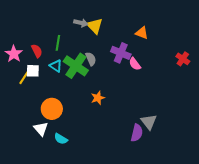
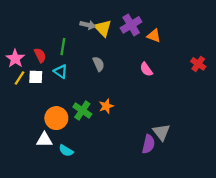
purple cross: (121, 53) -> (131, 25), moved, turned 36
green cross: (76, 66) -> (82, 110), moved, size x0.7
yellow line: (24, 78) -> (20, 78), moved
white triangle: (41, 129) -> (44, 140), turned -49

